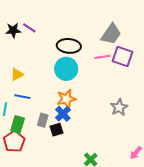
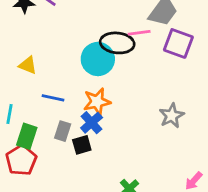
black ellipse: (69, 46) -> (117, 43), moved
pink line: (103, 57) -> (139, 33), moved
yellow triangle: (17, 74) -> (28, 65), turned 48
blue line: (22, 97) -> (53, 98), moved

